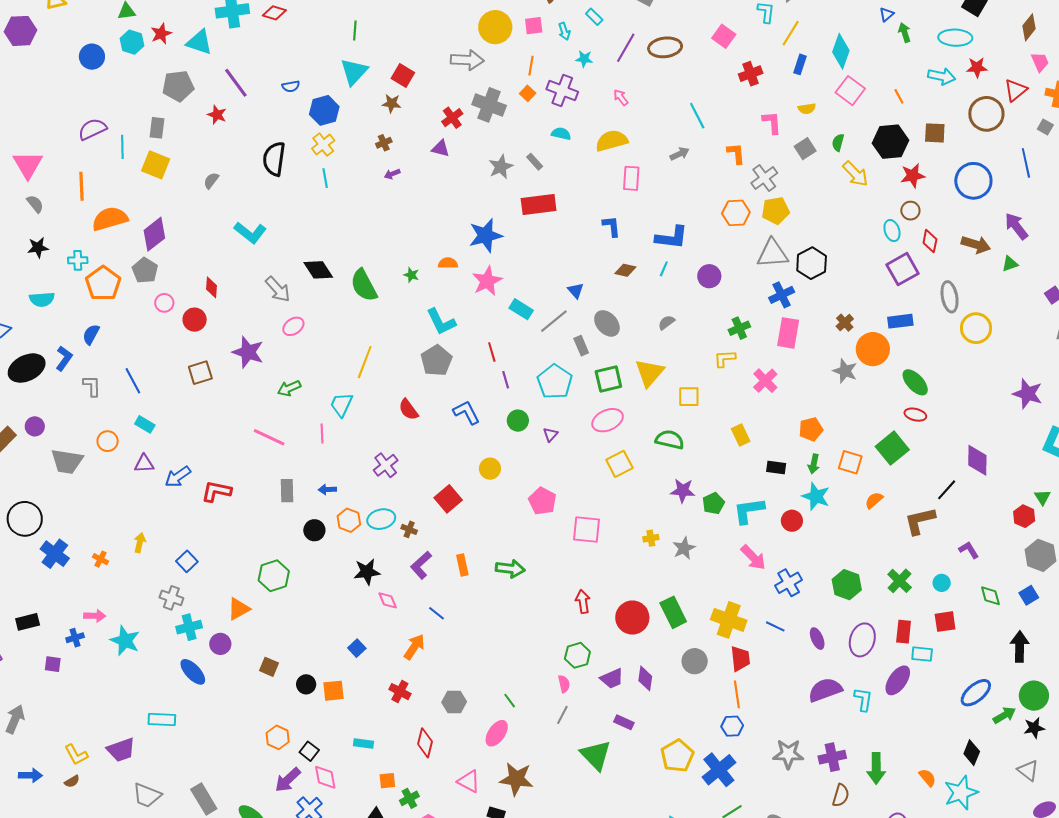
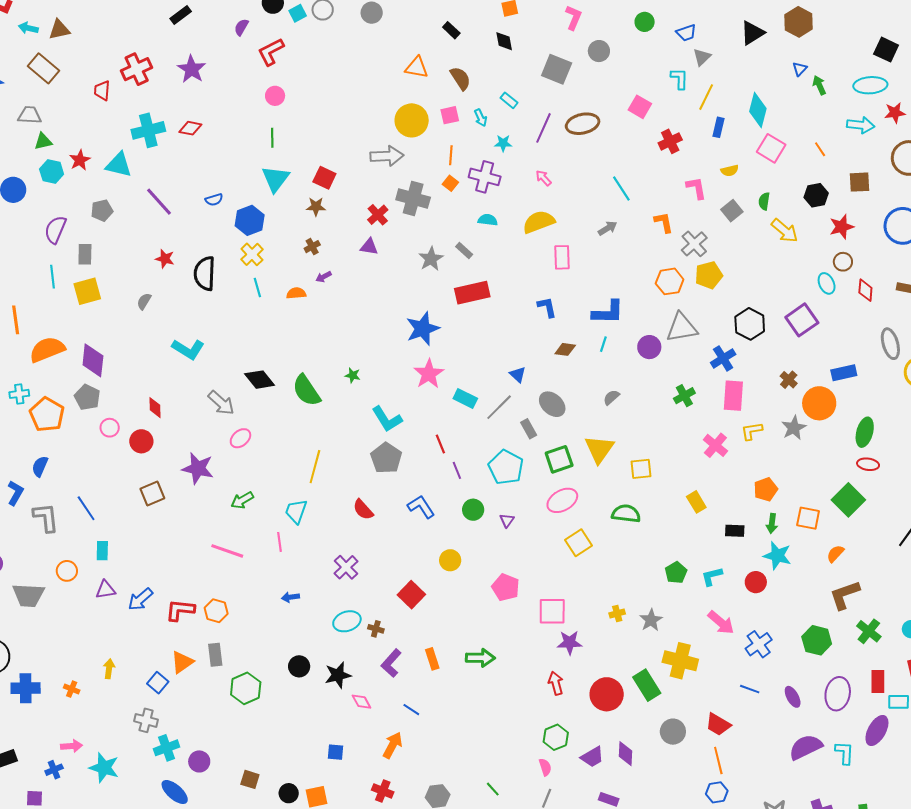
gray pentagon: (178, 86) -> (102, 211), size x0.7
red star: (217, 115) -> (165, 259), moved
purple semicircle: (92, 129) -> (55, 230), moved, turned -36
black hexagon: (890, 142) -> (816, 195), size x0.7
yellow square: (156, 165) -> (87, 291), turned -32
purple diamond: (154, 234) -> (93, 360), turned -40
gray triangle: (772, 254) -> (682, 328), moved
orange semicircle: (448, 263) -> (296, 293), moved
purple square: (902, 269) -> (802, 320), moved
yellow L-shape: (725, 359) -> (752, 431), moved
gray star: (845, 371) -> (794, 428), turned 30
green ellipse: (915, 382) -> (865, 432), turned 64
gray L-shape: (92, 386) -> (46, 517), size x1.4
cyan rectangle: (145, 424) -> (102, 551), turned 66
gray rectangle: (287, 491) -> (215, 655), moved
purple star: (683, 491) -> (570, 643), moved
cyan L-shape: (749, 511) -> (712, 576), size x0.7
orange hexagon: (349, 520) -> (216, 611), moved
brown L-shape: (920, 521) -> (845, 595), moved
black circle: (314, 530) -> (299, 666), moved
blue cross: (55, 554) -> (26, 688), turned -32
orange triangle: (239, 609) -> (182, 662), moved
yellow cross: (729, 620) -> (680, 661), moved
blue square: (357, 648) -> (335, 752), turned -36
red trapezoid: (740, 659) -> (718, 724), turned 132

